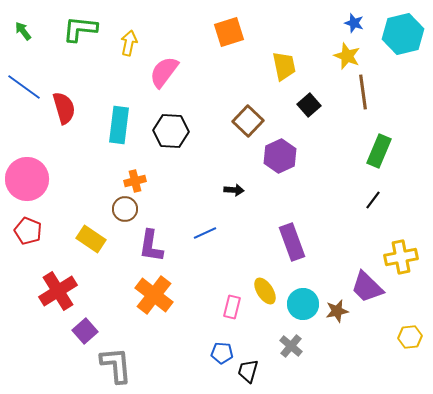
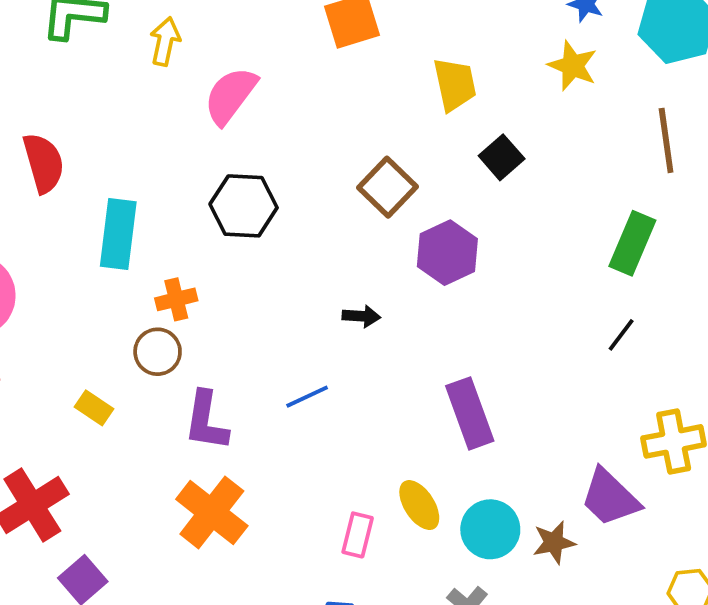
brown line: (363, 92) -> (666, 140), moved
cyan rectangle: (119, 125) -> (118, 234), moved
yellow rectangle: (91, 239) -> (94, 408), size x0.7

